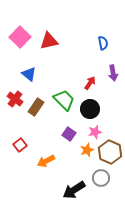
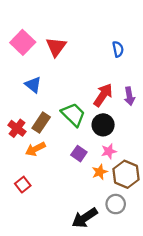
red triangle: (49, 41) -> (56, 47), turned -42
purple arrow: (113, 73) -> (129, 96), moved
red arrow: (90, 83) -> (103, 95), size x1.5
red cross: (15, 99) -> (17, 128), moved
red square: (20, 145) -> (23, 185), moved
orange arrow: (46, 161) -> (35, 149), moved

